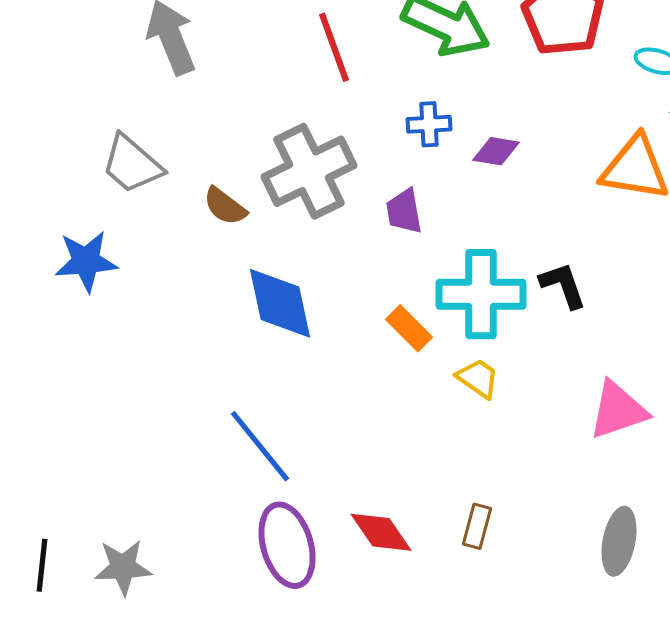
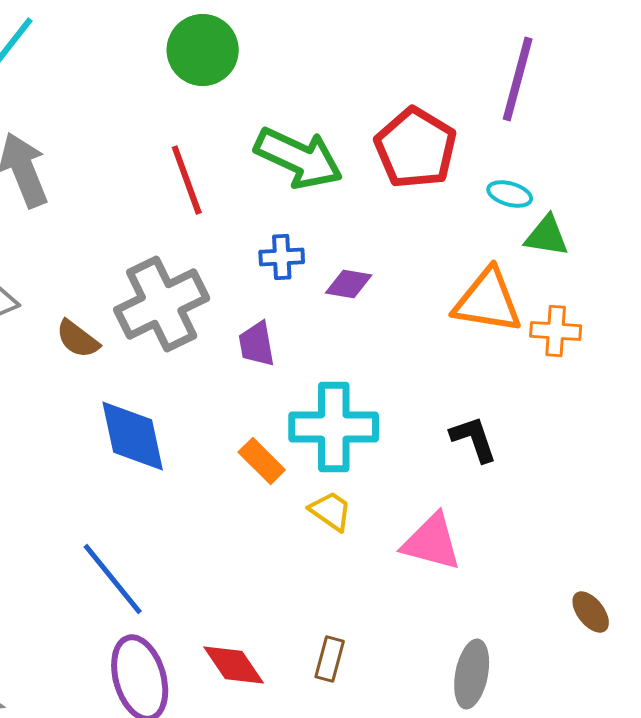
black L-shape: (563, 285) -> (474, 439), moved
pink triangle: (618, 410) -> (432, 542), moved, turned 34

